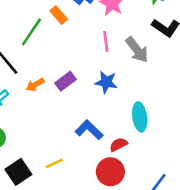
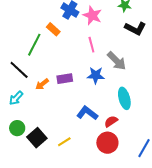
gray arrow: (137, 50) -> (117, 61), moved
purple rectangle: (66, 81) -> (65, 79), turned 35
black square: (18, 172) -> (37, 138), moved

